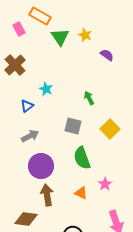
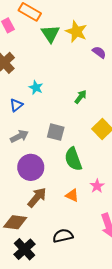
yellow star: (85, 35) -> (76, 32), size x1.5
green arrow: (89, 98) -> (81, 97), turned 64
gray square: (73, 126) -> (56, 132), moved
brown arrow: (47, 195) -> (37, 197), turned 50

